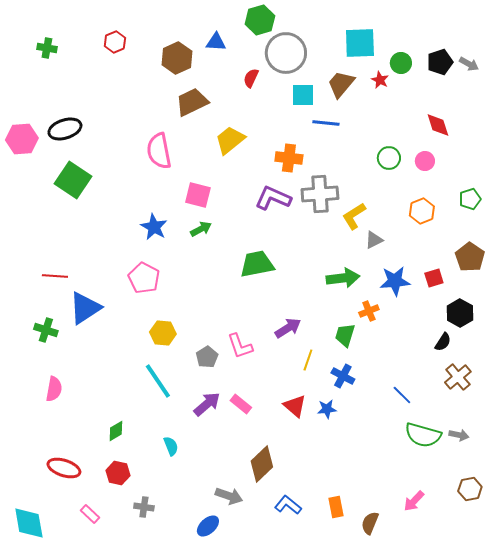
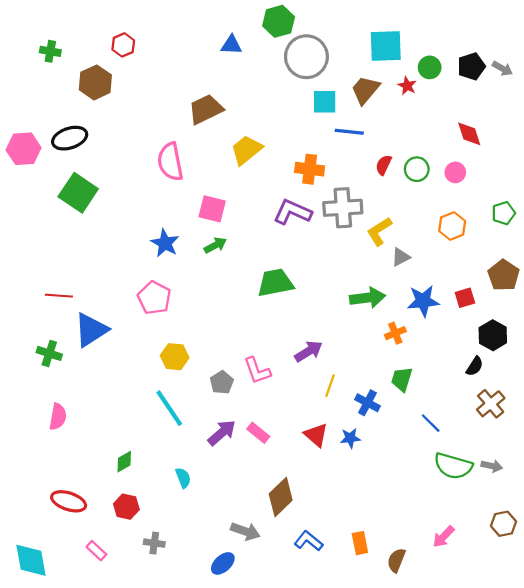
brown hexagon: (177, 58) -> (95, 82), moved
red semicircle: (251, 78) -> (384, 165), moved
green trapezoid: (345, 335) -> (402, 379), moved

